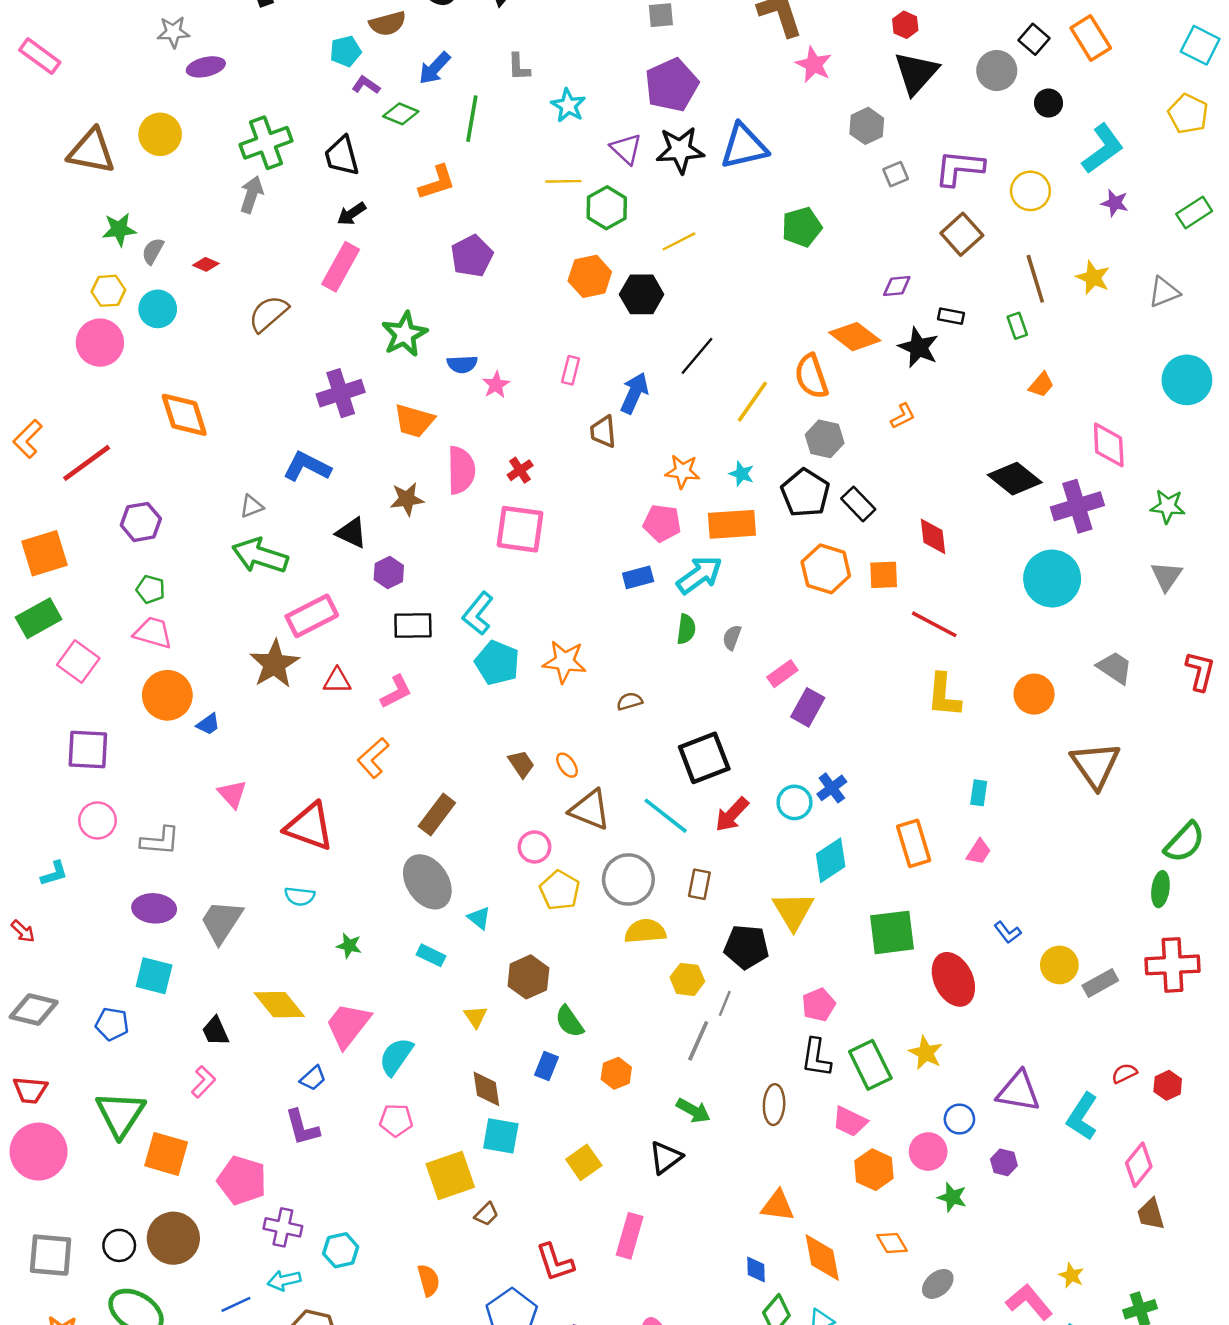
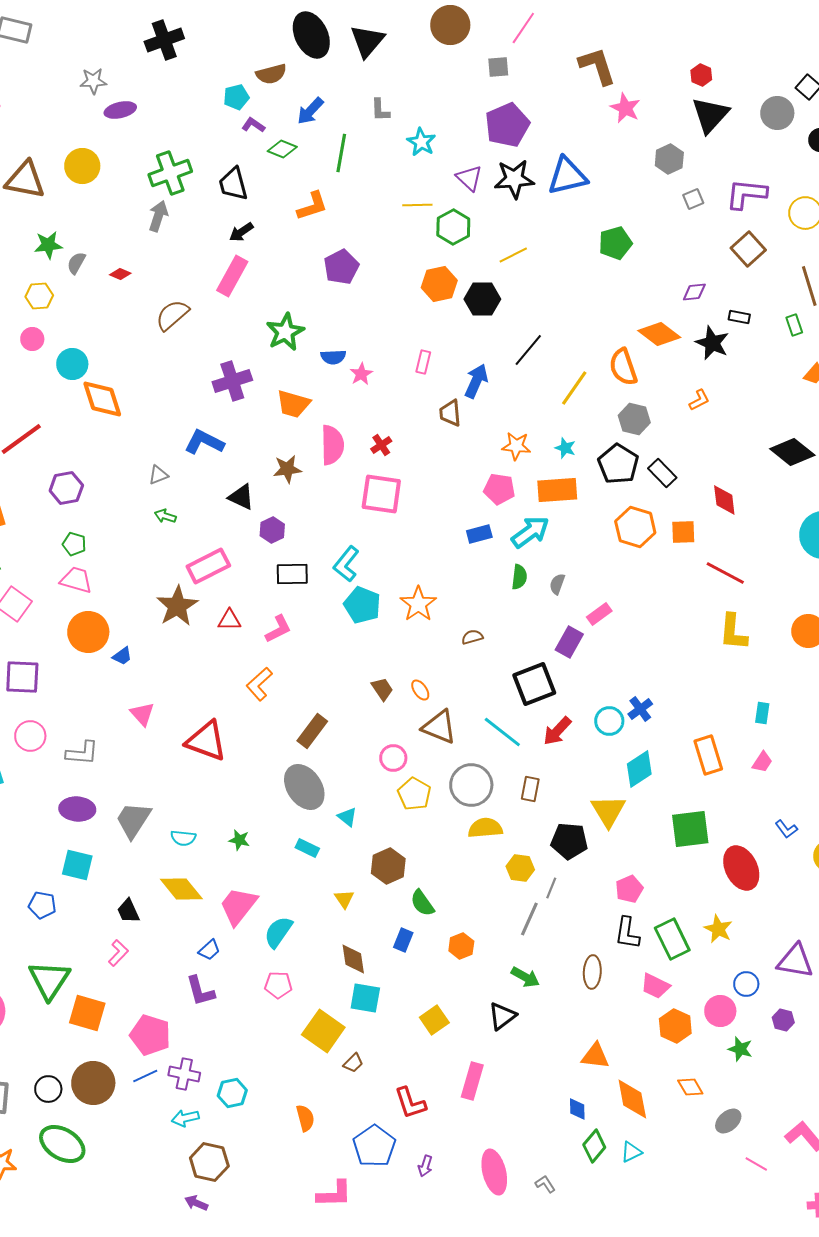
cyan circle: (158, 309) -> (72, 364), moved
pink circle: (100, 343) -> (32, 339), size x0.6
green arrow: (260, 556) -> (165, 516), size x0.5
orange star: (565, 662) -> (418, 604), turned 30
purple rectangle: (808, 707) -> (569, 642), moved
cyan semicircle: (300, 896) -> (183, 838), moved
yellow square: (450, 1176) -> (323, 1031), turned -36
blue line: (236, 1304) -> (145, 1076), moved

